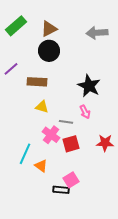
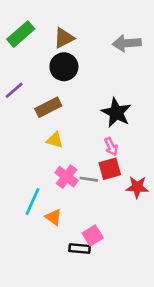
brown rectangle: (37, 82) -> (48, 107), turned -30
gray line: (66, 122) -> (89, 179), moved
red square: (71, 144) -> (110, 169), moved

